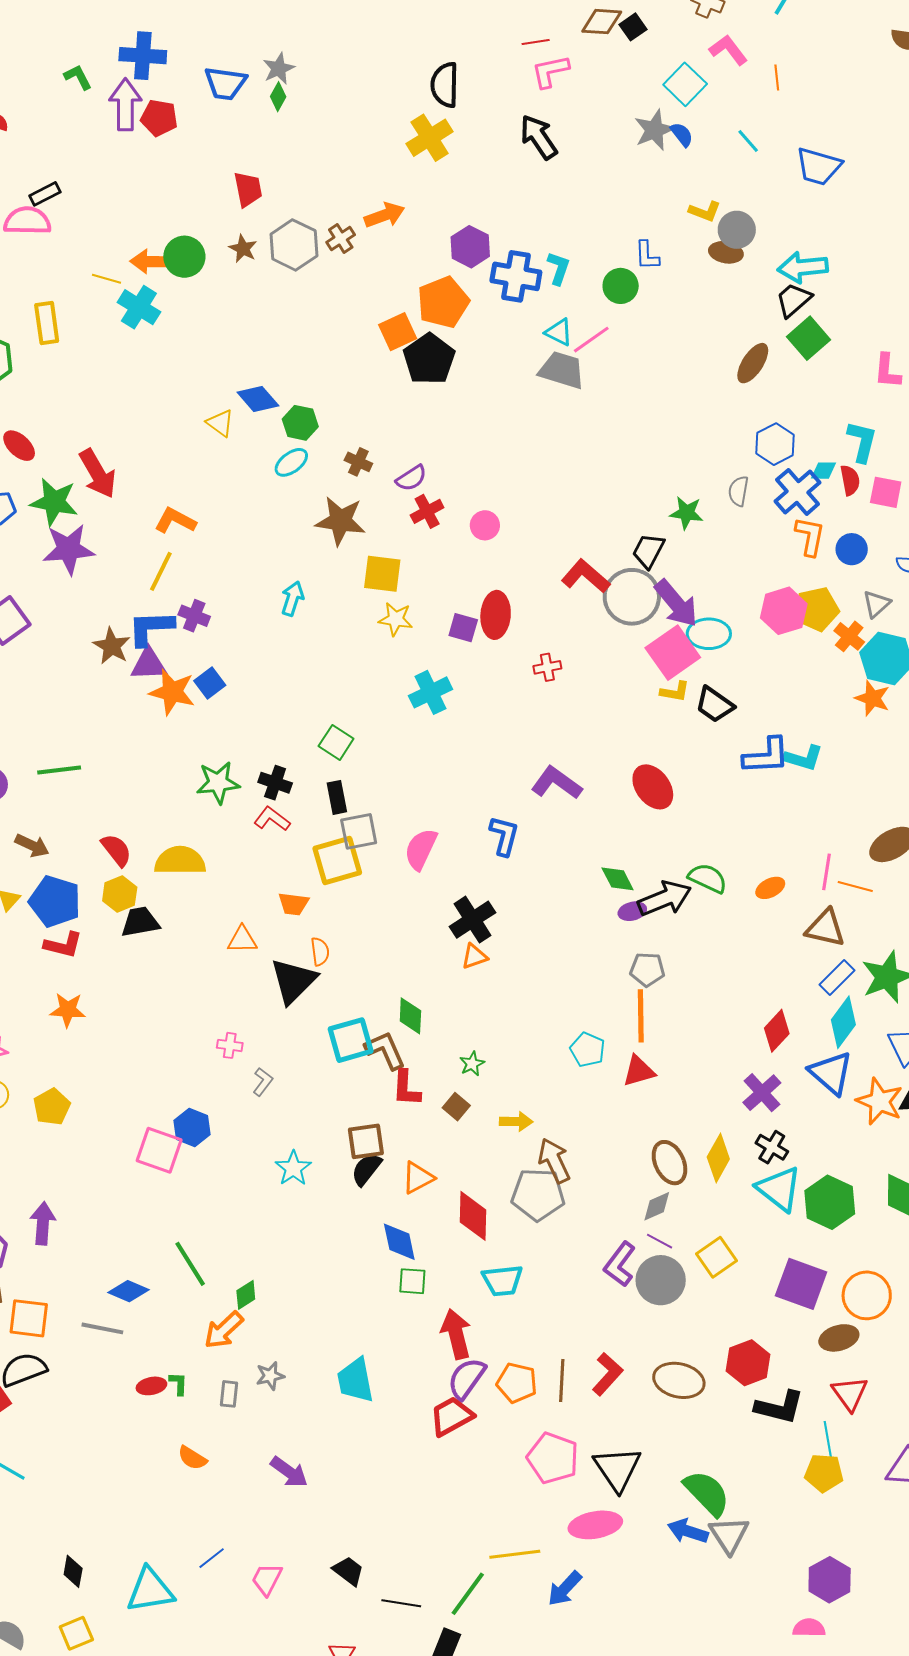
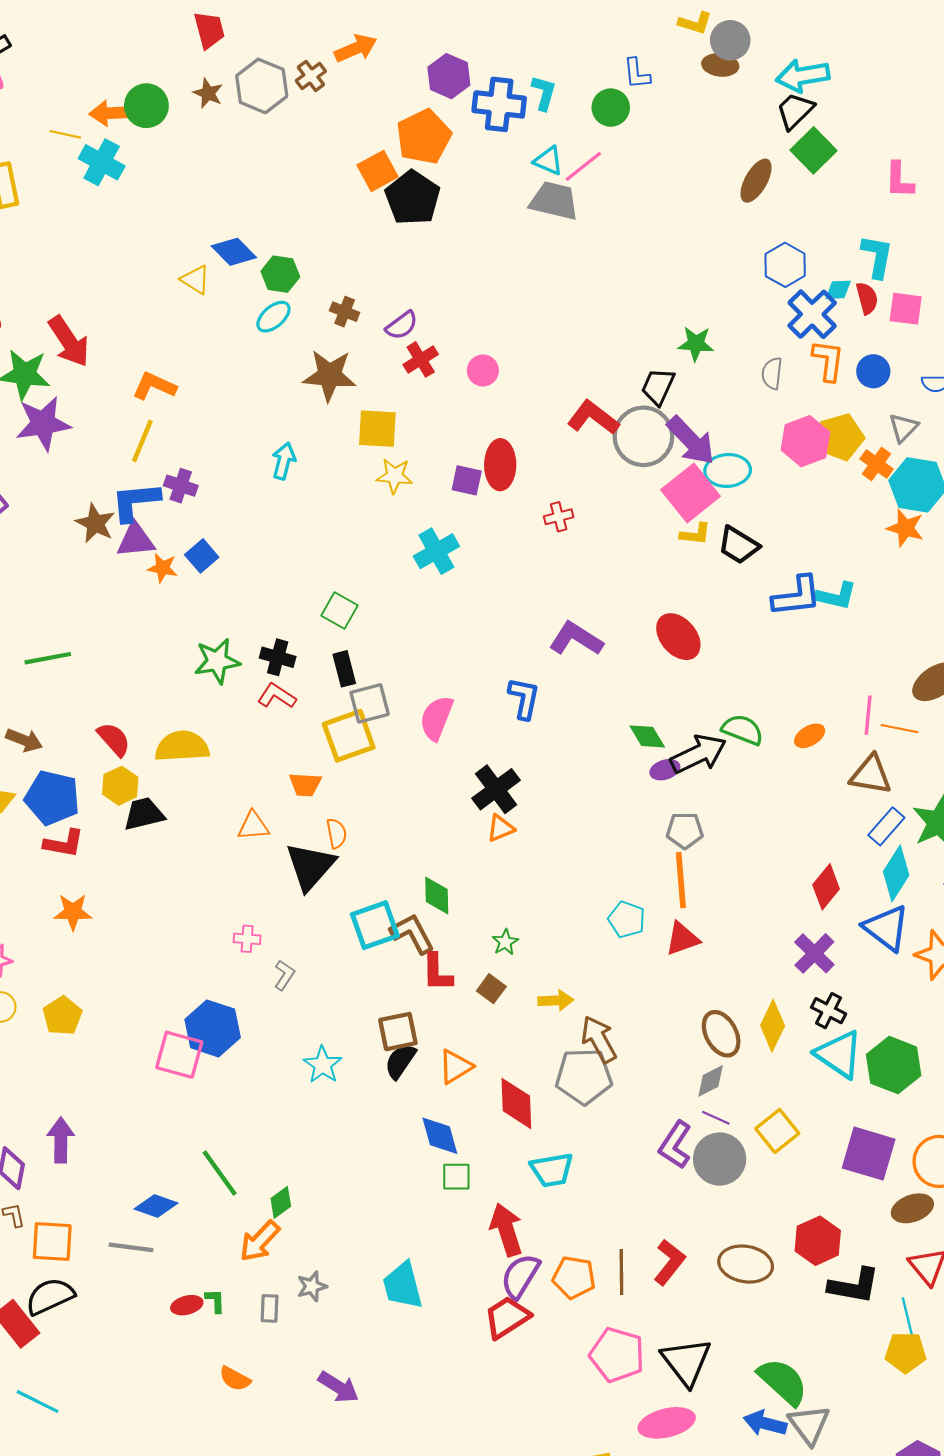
gray semicircle: (738, 491) -> (772, 373), moved
orange star: (172, 692) -> (162, 568), size x0.6
blue hexagon: (192, 1127) -> (213, 1028), size x1.4

